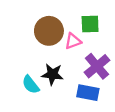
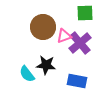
green square: (90, 24) -> (85, 13), moved
purple cross: (97, 66) -> (80, 43), moved

